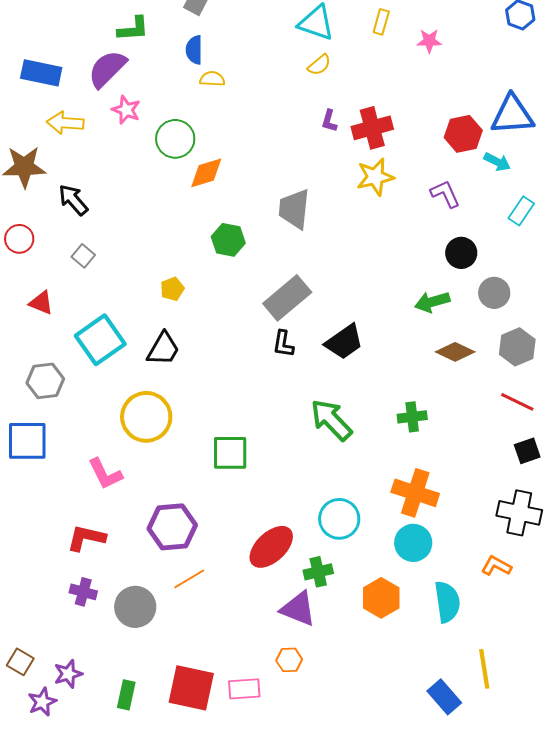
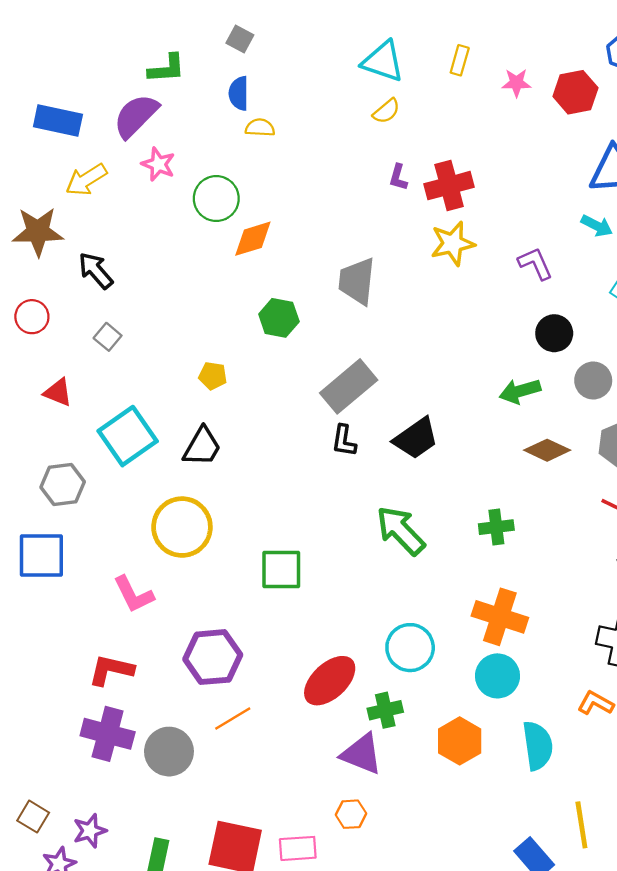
yellow arrow: (65, 123) -> (86, 180), turned -36
red hexagon: (463, 134) -> (575, 92), moved
yellow pentagon: (172, 289) -> (213, 376), turned 30
purple cross: (83, 592) -> (108, 734), size x1.6

